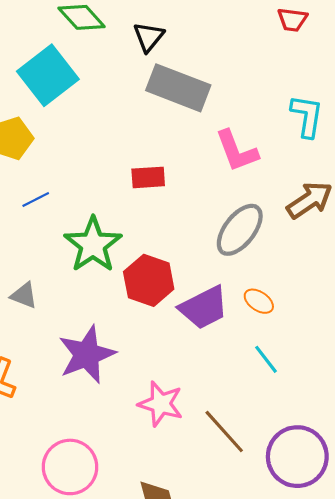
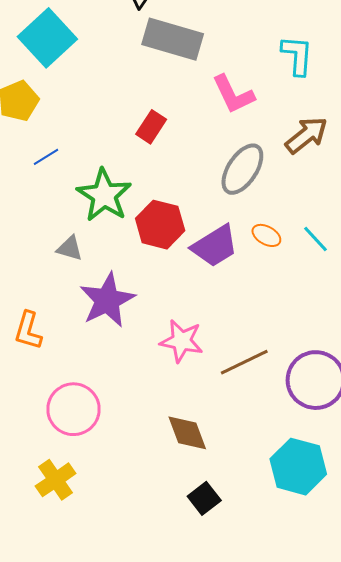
red rectangle: (148, 177) -> (151, 127), turned -48
gray triangle: (24, 295) -> (70, 248), moved
cyan line: (266, 359) -> (316, 239), moved
brown line: (224, 432) -> (244, 362), turned -69
pink circle: (70, 467) -> (74, 409), moved

